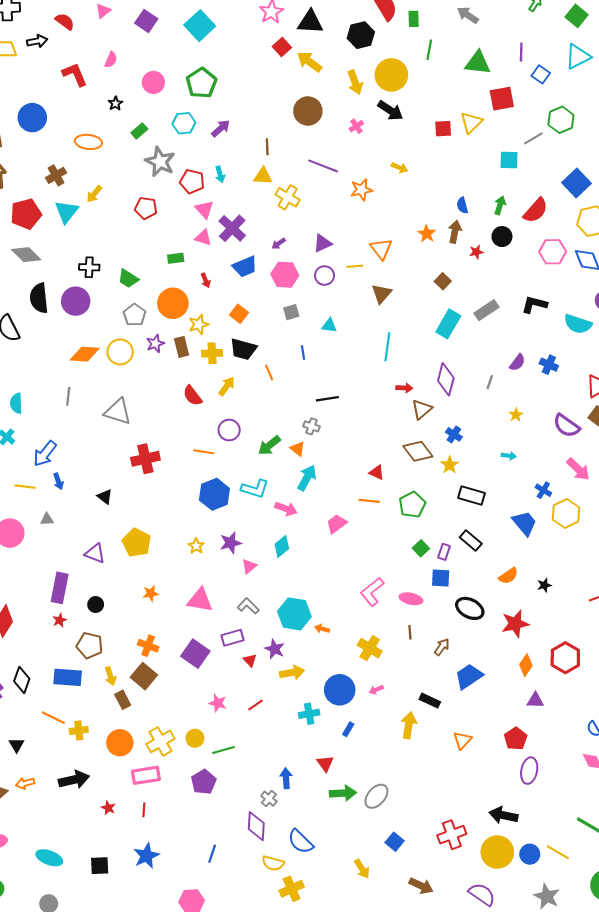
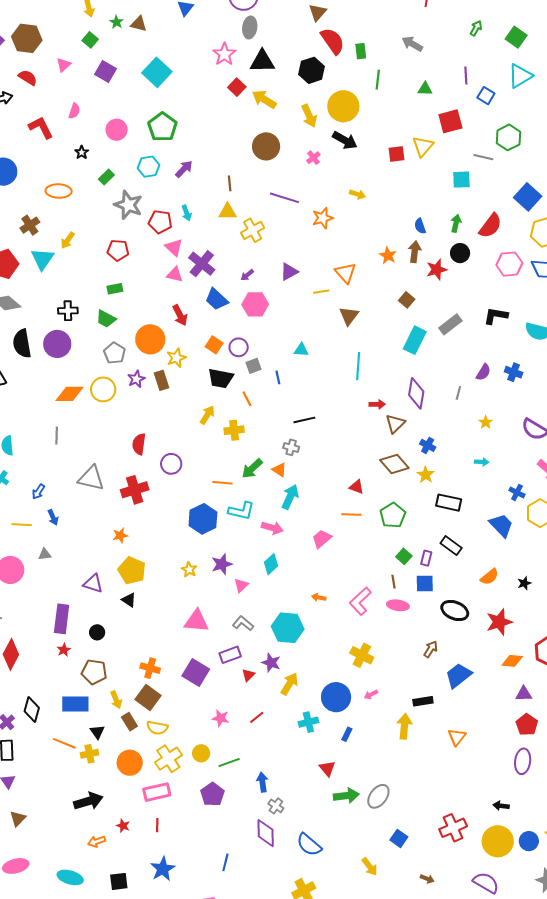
green triangle: (478, 63) -> (425, 89), size x0.6
gray line: (533, 138) -> (483, 157), turned 48
yellow cross: (288, 197) -> (253, 230), turned 35
red star: (476, 252) -> (437, 270), size x1.5
green rectangle: (176, 258) -> (115, 289), moved
blue trapezoid: (245, 267) -> (217, 299), turned 70
purple circle: (325, 276) -> (239, 347), moved
red arrow: (206, 280) -> (180, 315), size x1.5
gray square: (291, 312) -> (254, 366), moved
yellow cross: (212, 353) -> (234, 430), moved
red semicircle: (193, 396) -> (139, 444), moved, turned 50
gray triangle: (118, 412) -> (91, 478), moved
purple circle: (229, 430) -> (171, 464), moved
orange line: (204, 452) -> (222, 483), moved
blue arrow: (45, 454) -> (38, 492), size x0.6
black triangle: (105, 497) -> (129, 600), moved
orange star: (151, 593) -> (120, 535), moved
orange arrow: (322, 629) -> (319, 597), moved
brown line: (410, 632) -> (393, 582), moved
red triangle: (250, 660) -> (248, 675), turned 32
orange diamond: (526, 665) -> (512, 661), turned 65
yellow arrow: (292, 673) -> (289, 684), turned -45
black rectangle: (430, 701) -> (423, 701), turned -30
red pentagon: (516, 739) -> (527, 725), moved
black triangle: (16, 745) -> (97, 732), moved
blue arrow: (286, 778) -> (262, 782), moved
orange arrow: (25, 783) -> (97, 842), moved
black arrow: (503, 815) -> (501, 806), size x0.6
yellow semicircle: (273, 863) -> (157, 728), moved
brown arrow: (421, 886) -> (427, 879), size x0.6

